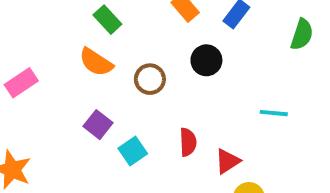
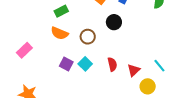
green rectangle: (107, 20) -> (61, 11), turned -64
cyan line: (274, 113) -> (159, 66), moved, turned 56
cyan square: (133, 151) -> (85, 64), moved

